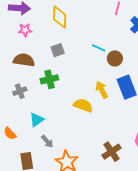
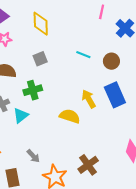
brown circle: (115, 58) -> (111, 61), moved
cyan triangle: (37, 120) -> (21, 115), moved
brown cross: (112, 152) -> (88, 165), moved

